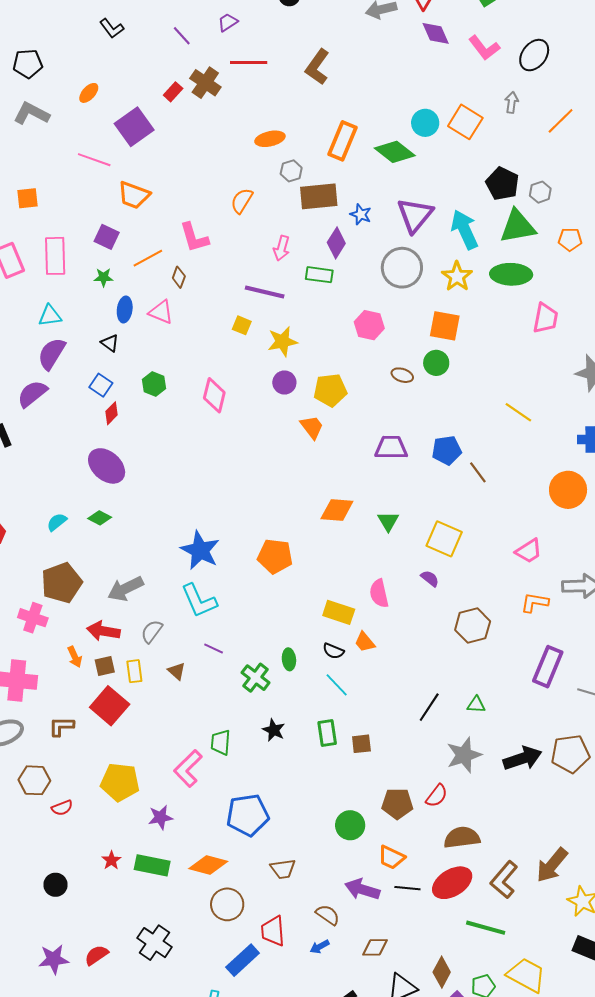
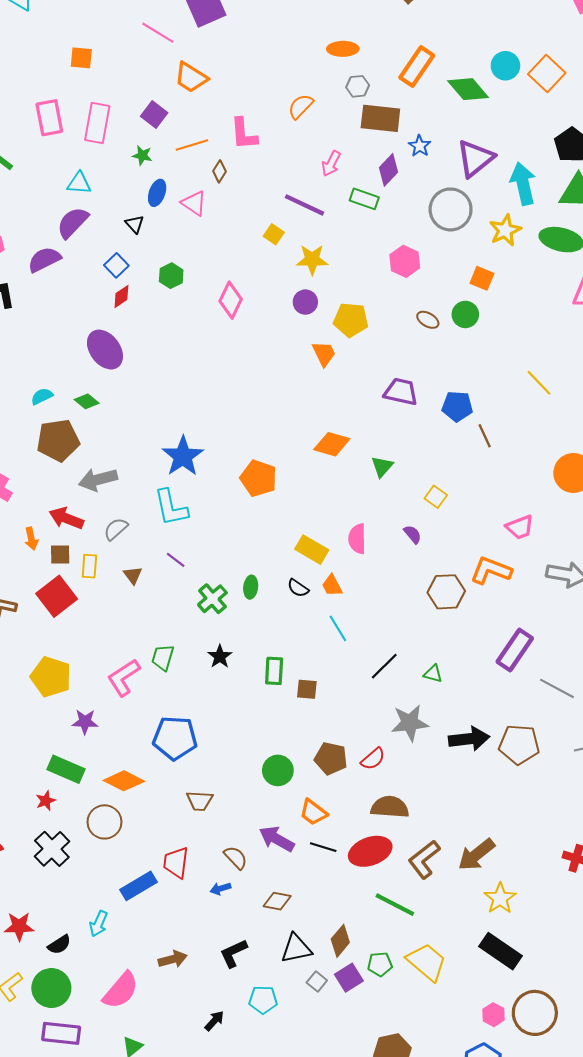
orange square: (445, 326) -> (482, 278), size x0.7
yellow square: (444, 539) -> (436, 497), size x0.6
brown pentagon: (62, 583) -> (58, 440), moved
orange L-shape: (535, 603) -> (491, 570), moved, size x1.4
cyan line: (337, 685) -> (338, 628), moved
red star: (111, 860) -> (46, 801), moved
brown circle: (227, 904) -> (104, 822), moved

